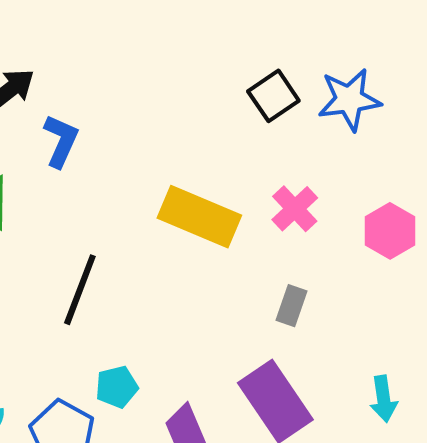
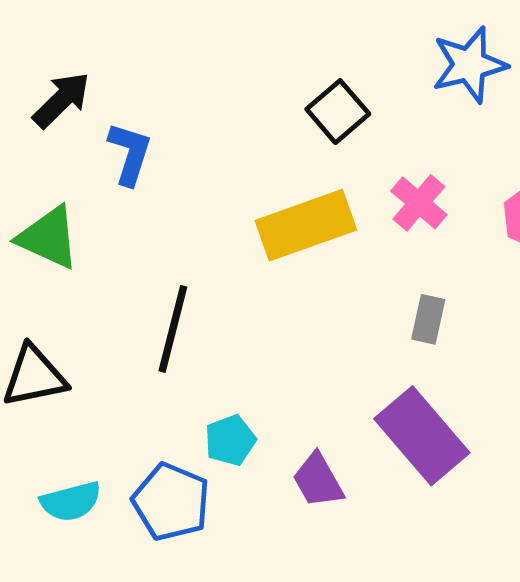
black square: (273, 96) -> (338, 112), moved
yellow rectangle: (199, 217) -> (306, 225), turned -36

